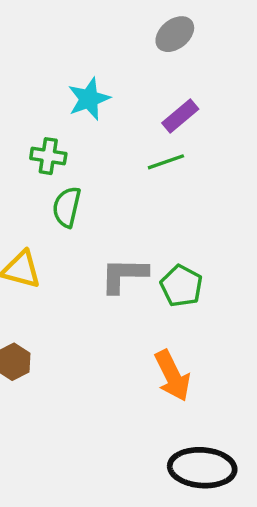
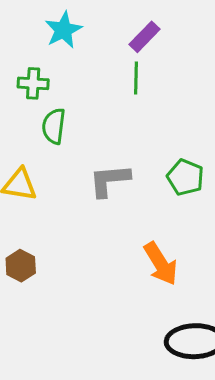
green line: (166, 162) -> (136, 78), turned -64
green pentagon: (181, 286) -> (185, 177), moved

